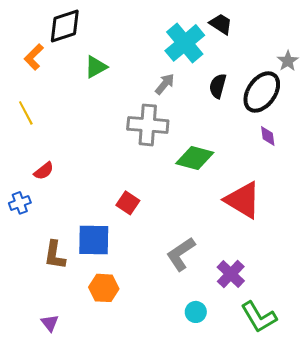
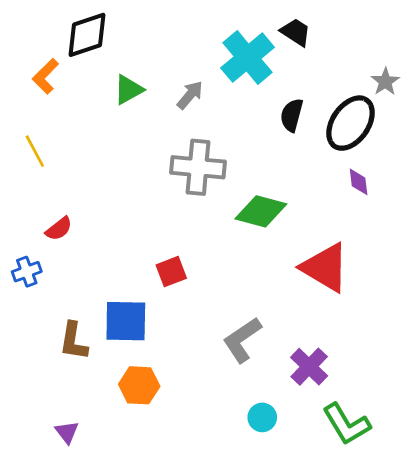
gray arrow: (165, 84) -> (190, 95), moved
red square: (128, 203) -> (171, 272), turned 35

